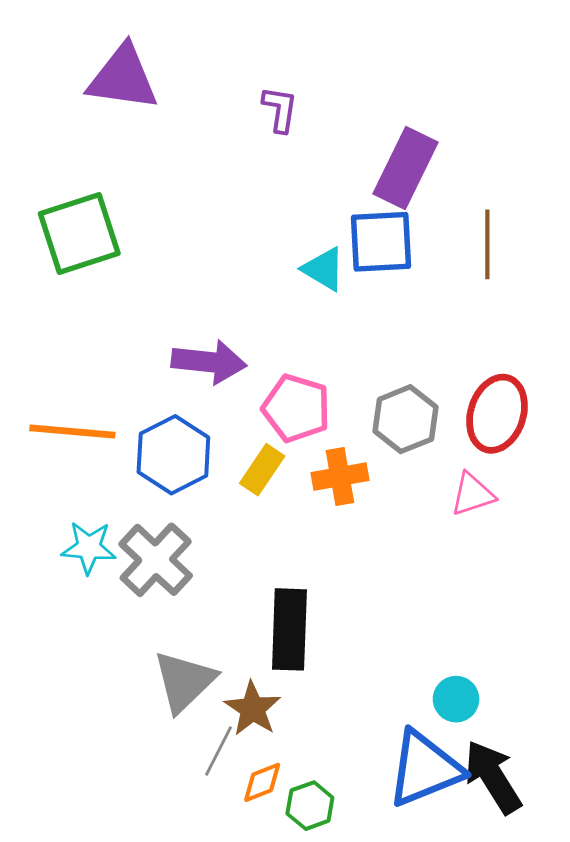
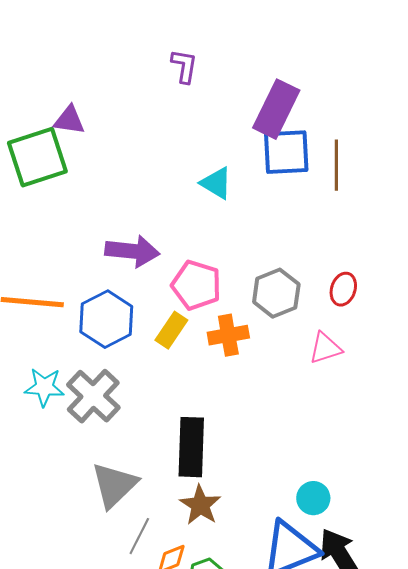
purple triangle: (123, 78) -> (69, 120), moved, size x0.6
blue square: (381, 242) -> (286, 152), moved
red ellipse: (497, 414) -> (343, 289), size x0.6
brown star: (253, 709) -> (200, 505), moved

